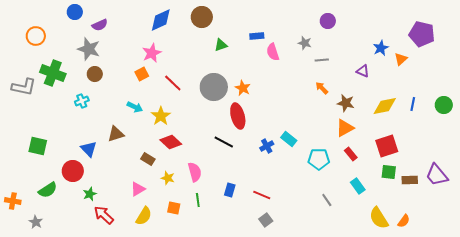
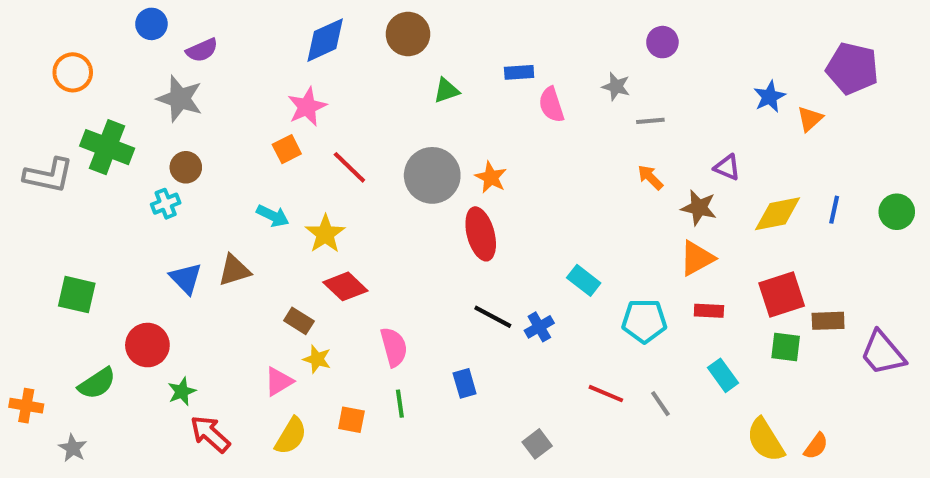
purple triangle: (363, 71) -> (727, 167), moved
brown circle: (95, 74) -> (186, 167), moved
black line: (224, 142) -> (493, 317), moved
blue cross: (267, 146) -> (539, 327), moved
blue triangle: (89, 149) -> (186, 278), moved
red rectangle: (351, 154) -> (709, 311), turned -48
yellow star: (168, 178) -> (317, 359), moved
brown rectangle: (410, 180) -> (828, 321), moved
blue rectangle: (230, 190) -> (465, 383), turned -32
red line: (262, 195) -> (606, 394), moved

